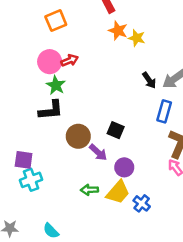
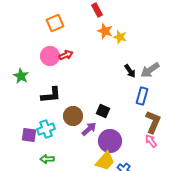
green star: (56, 85) -> (21, 76), moved
purple arrow: (98, 152) -> (89, 129), turned -84
purple circle: (124, 167) -> (110, 141), size x1.5
cyan cross: (31, 180) -> (46, 129), moved
green arrow: (89, 190) -> (47, 159), moved

